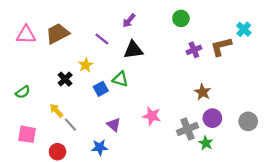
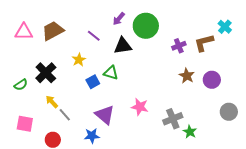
green circle: (181, 18) -> (146, 26), moved, size x1.6
black cross: (65, 79) -> (46, 73), moved, size x1.5
brown star: (203, 92) -> (187, 76), moved
purple circle: (212, 118) -> (212, 80), moved
purple triangle: (114, 125) -> (105, 115), size x1.5

